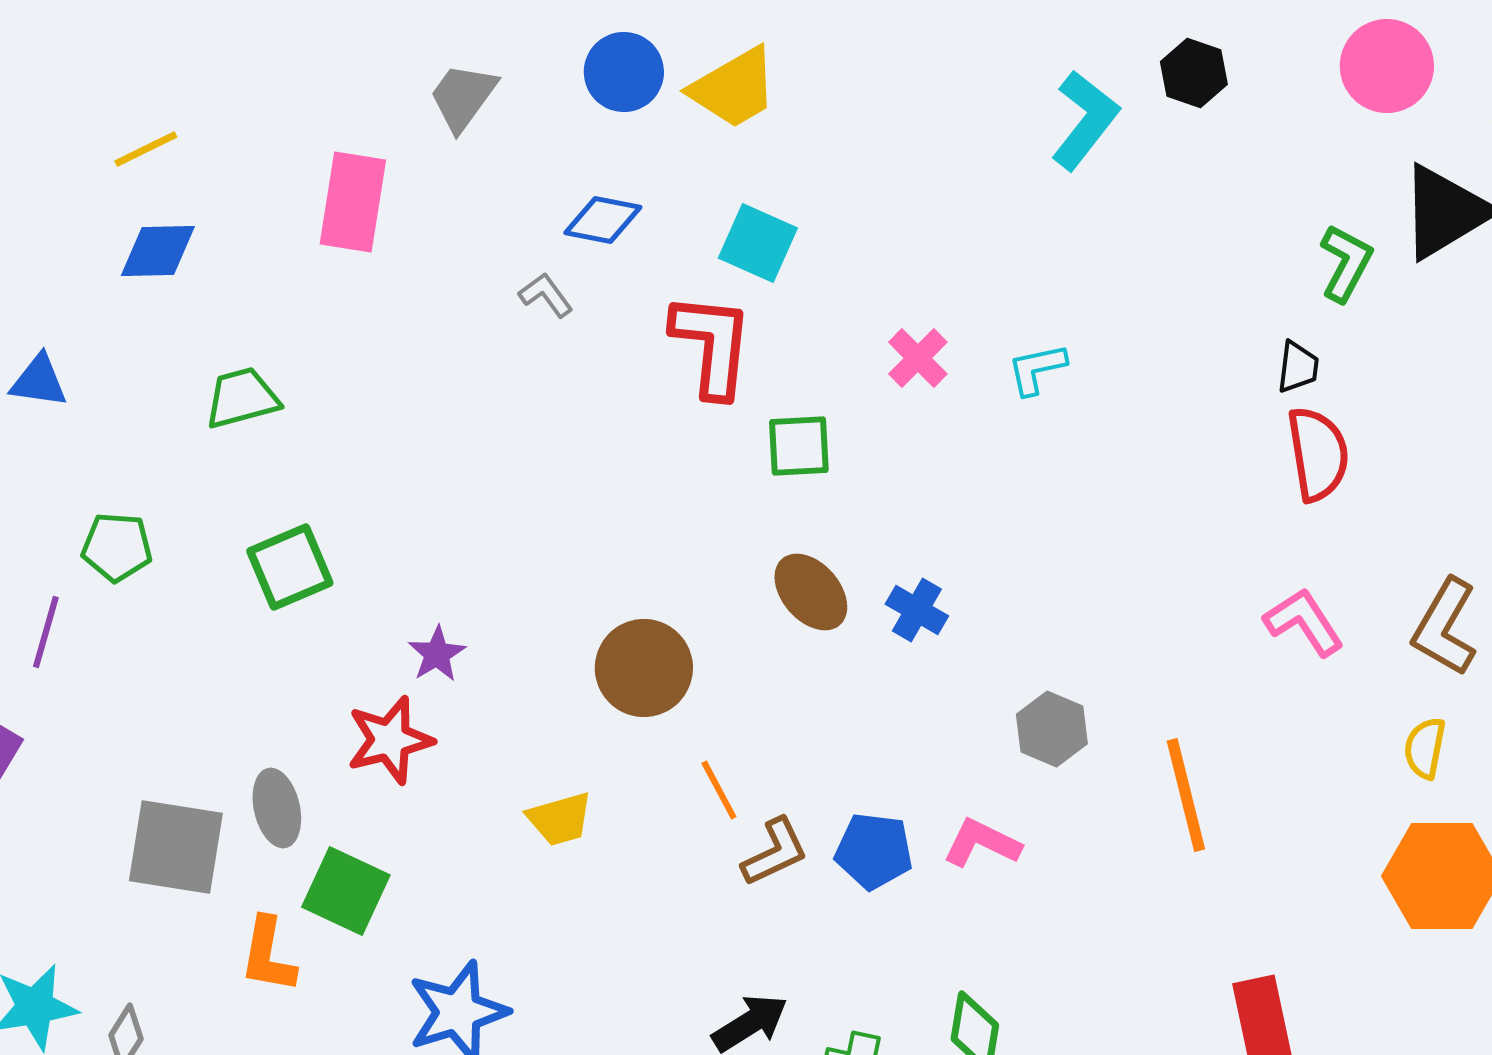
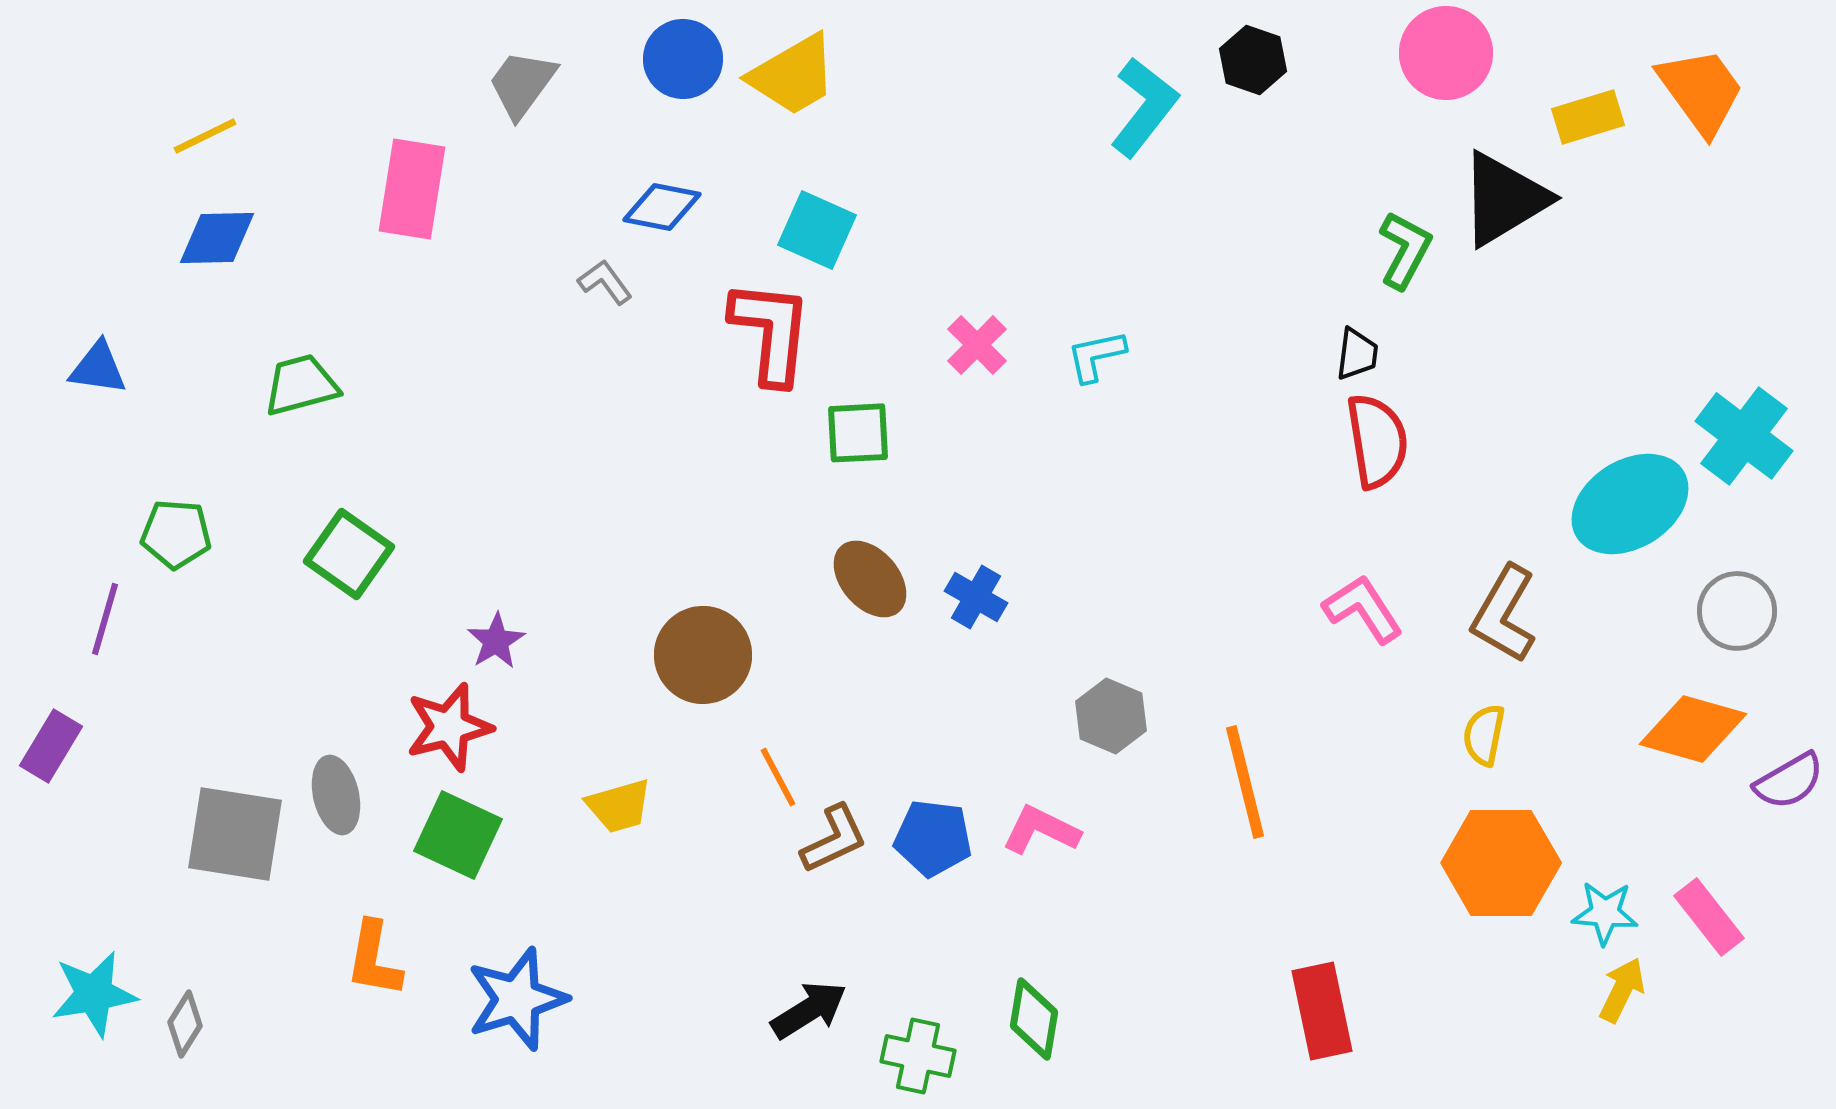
green square: (290, 567) -> (349, 554), turned -32
green square: (346, 891) -> (458, 835), moved
orange L-shape: (268, 955) -> (374, 959), moved

